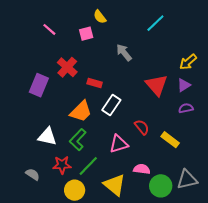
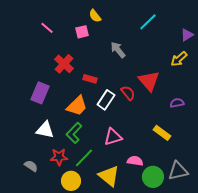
purple rectangle: (39, 85) -> (40, 93), moved
purple triangle: (184, 85) -> (187, 35), moved
red semicircle: (142, 127) -> (128, 93), moved

